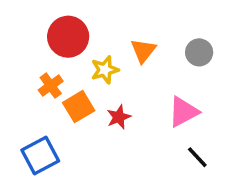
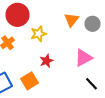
orange triangle: (143, 51) -> (72, 20), moved
orange square: (79, 107) -> (30, 81), moved

